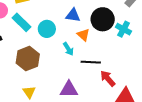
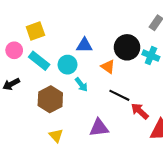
blue triangle: (73, 15) -> (84, 45), moved
cyan arrow: (68, 49) -> (81, 85), moved
black line: (91, 62) -> (119, 95), turned 30

